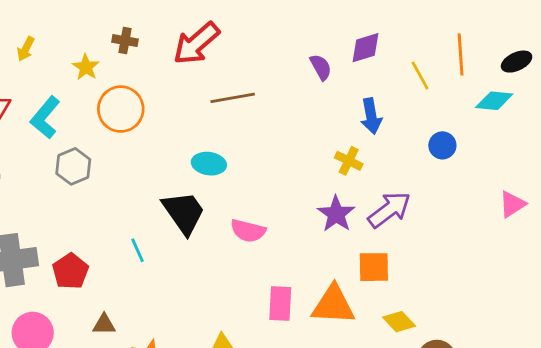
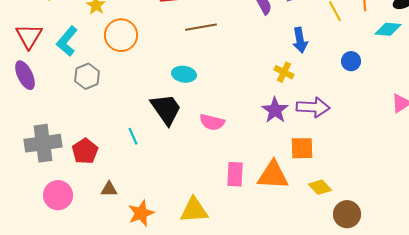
purple arrow: (389, 210) -> (313, 107), turned 40

